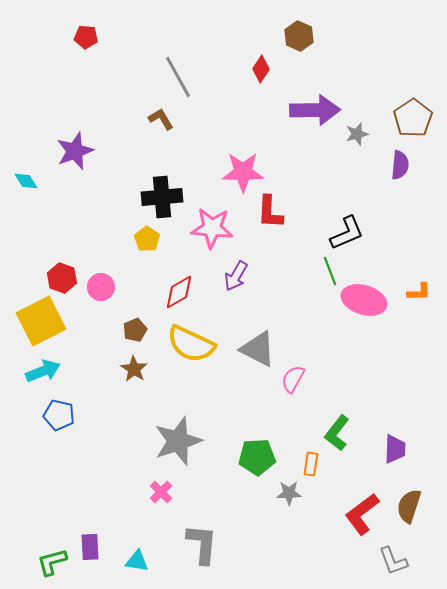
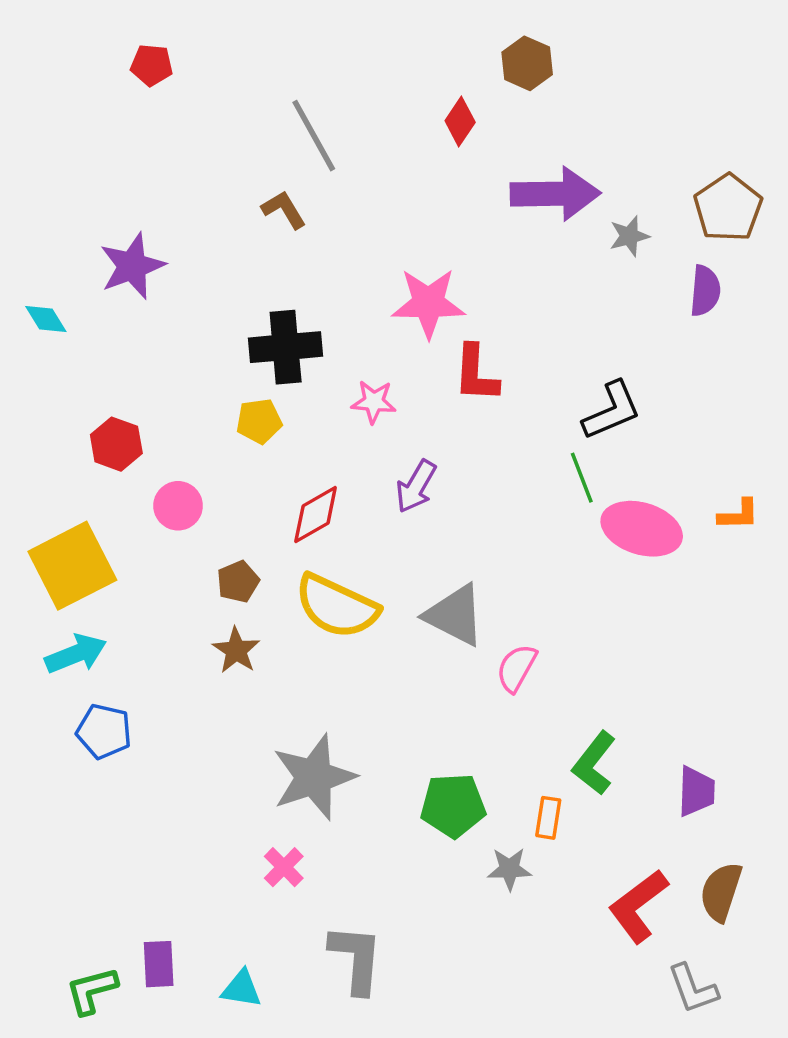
pink star: (212, 228) -> (374, 402), size x0.6
yellow pentagon: (147, 239) -> (259, 421), turned 30
red hexagon: (62, 278) -> (116, 444), moved

